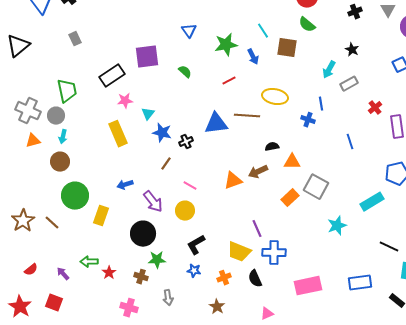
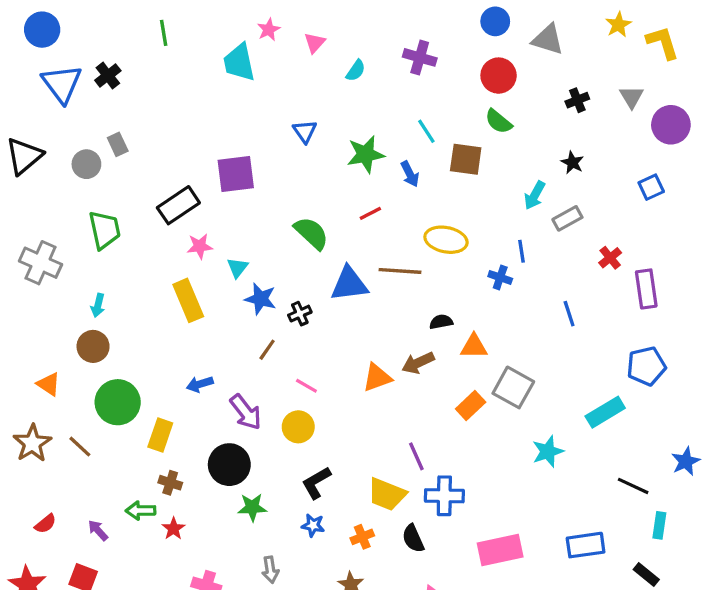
green semicircle: (185, 72) -> (311, 233), moved, size x1.6
gray circle: (56, 116) -> (86, 164), moved
orange triangle: (33, 141) -> (49, 384), moved, turned 49
brown cross: (141, 277) -> (170, 483), moved

